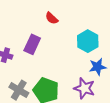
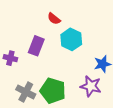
cyan hexagon: (88, 41) -> (71, 39), moved

